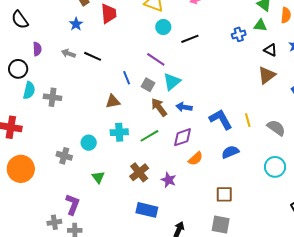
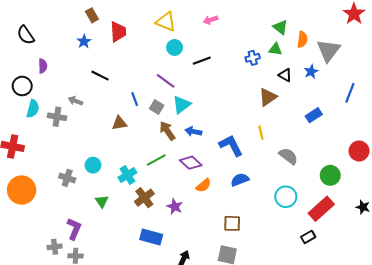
gray arrow: (68, 53) -> (75, 101), moved
brown triangle: (267, 75) -> (268, 97), moved
yellow line: (248, 120) -> (261, 133), moved
cyan cross: (119, 132) -> (127, 175), moved, turned -30
purple diamond: (183, 137) -> (191, 163), turned 60

